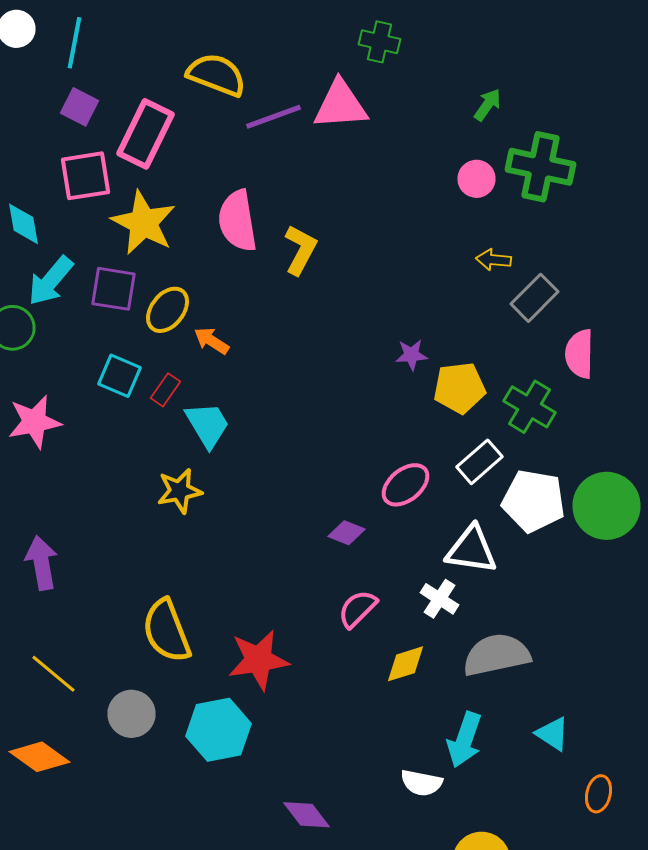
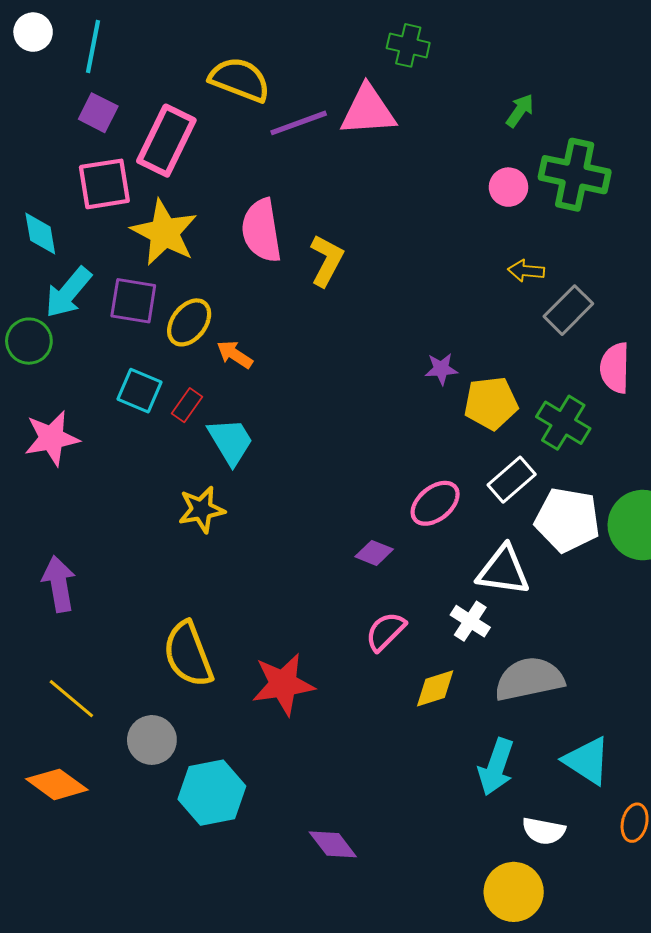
cyan hexagon: (218, 730) -> (212, 793), moved
cyan triangle: (552, 734) -> (587, 761), size x1.4
white semicircle: (422, 783) -> (544, 831), moved

